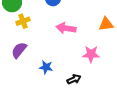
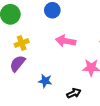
yellow cross: (23, 21) -> (22, 43), moved

